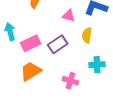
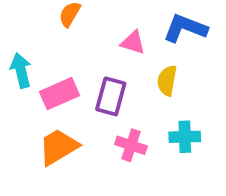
purple rectangle: (58, 44) -> (111, 96), turned -42
pink cross: (70, 81) -> (131, 145), moved

